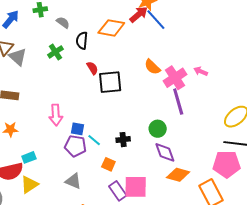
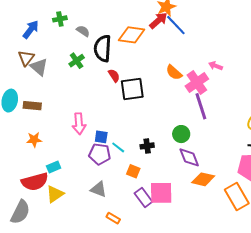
black semicircle: (82, 41) -> (103, 48), size x1.5
pink arrow: (201, 71) -> (216, 66), moved

